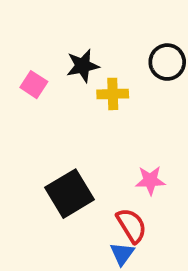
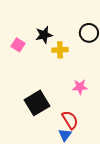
pink star: (150, 180) -> (80, 87), moved

